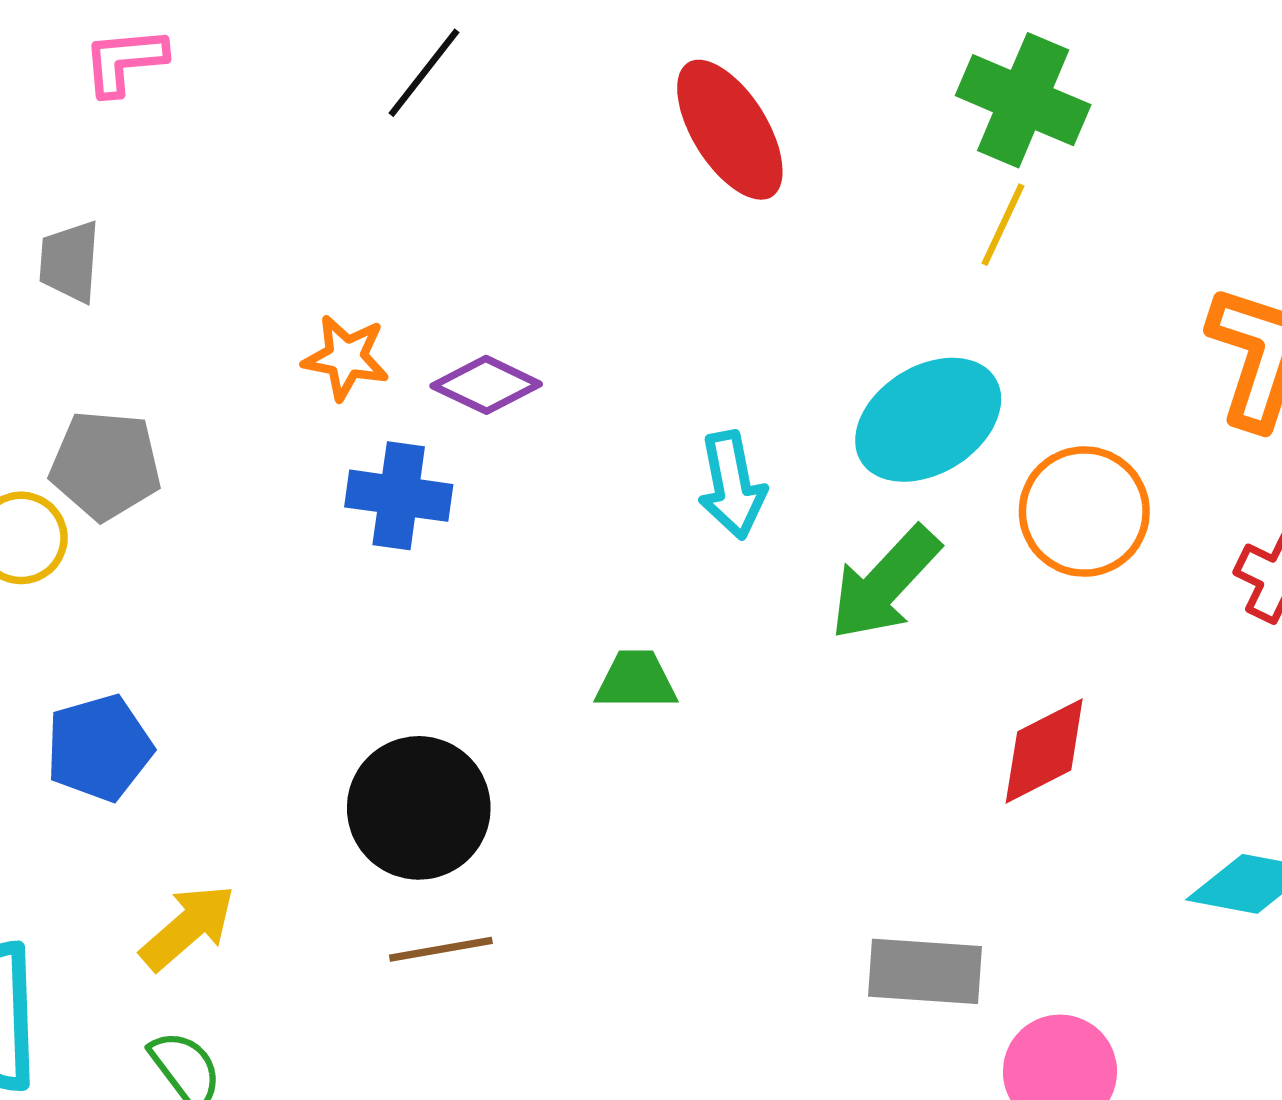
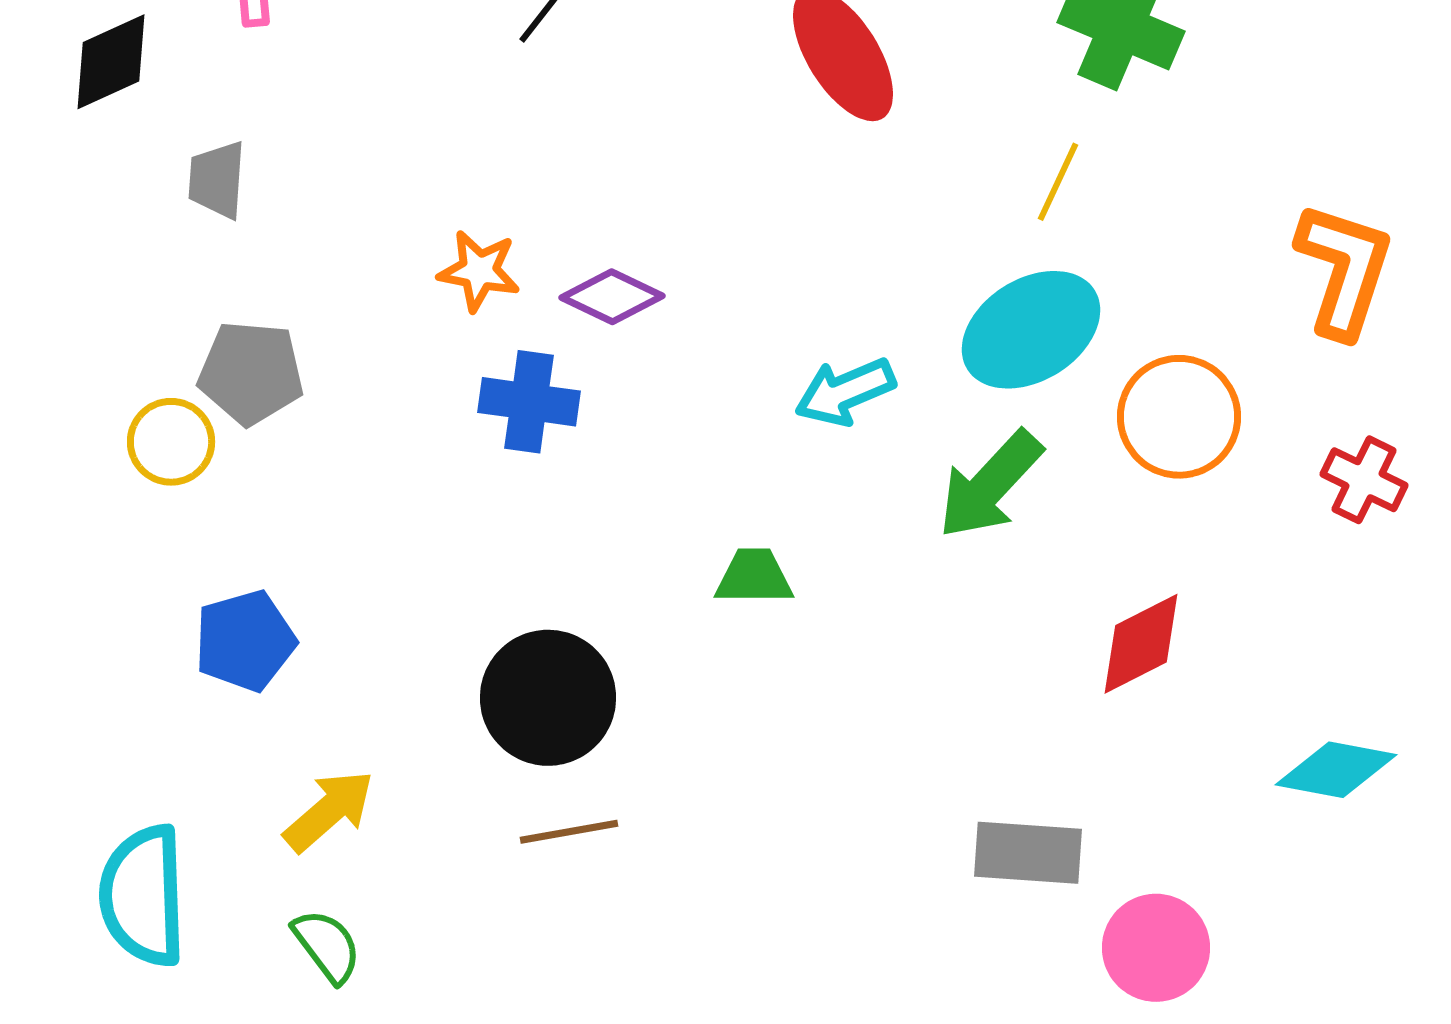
yellow line: (1003, 225) -> (1058, 182), moved
cyan arrow: (732, 485) -> (845, 392), turned 78

